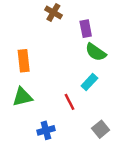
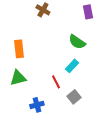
purple rectangle: (86, 29) -> (88, 12), moved
gray square: (101, 129) -> (74, 97), moved

